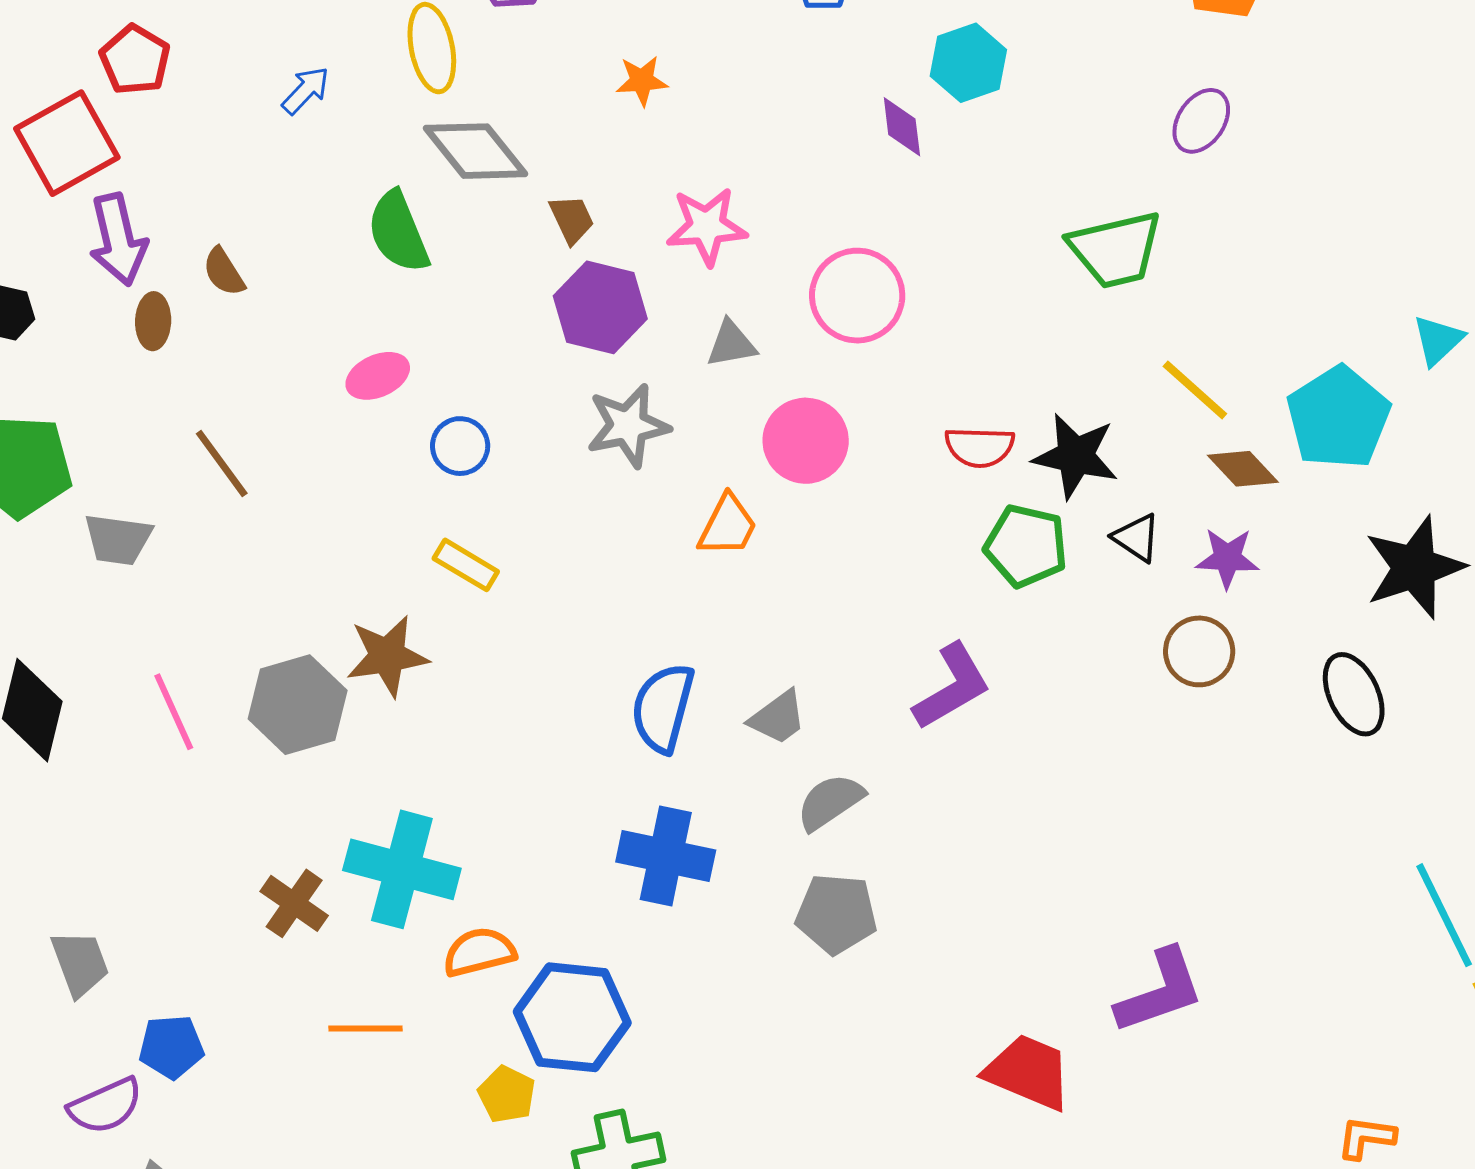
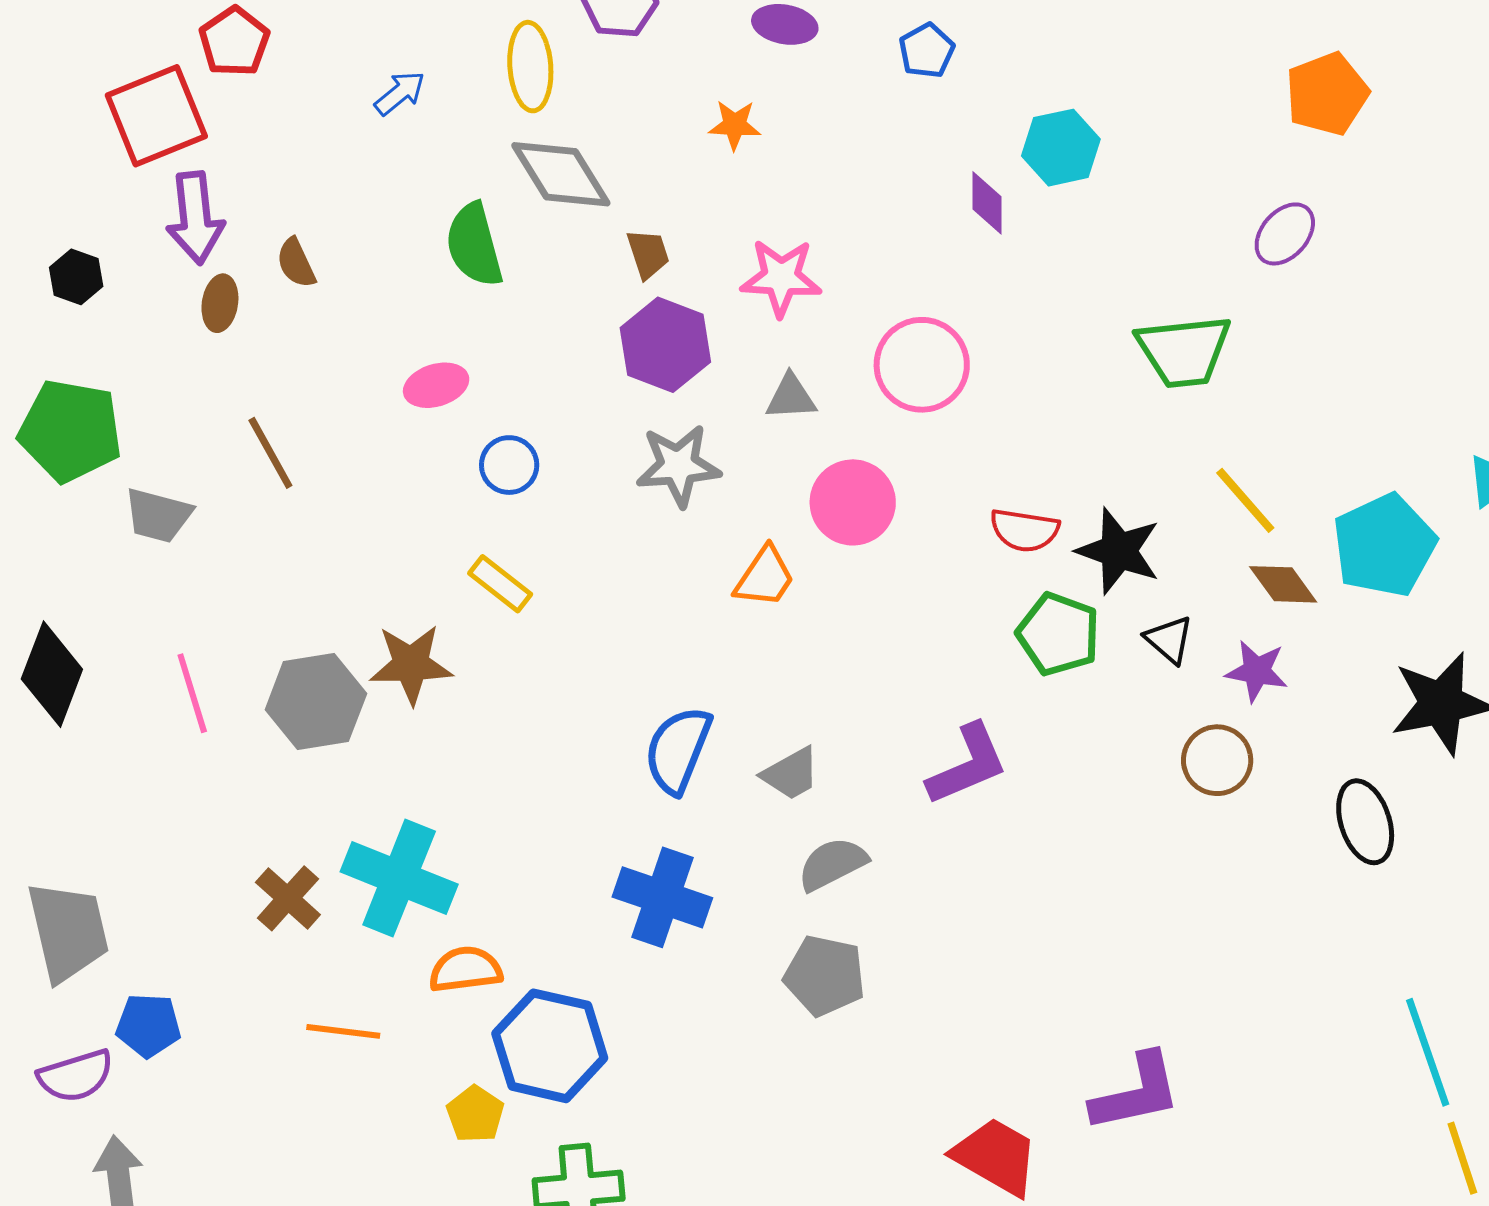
gray trapezoid: (80, 963) -> (68, 931), size x1.5

